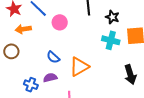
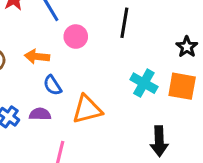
black star: (112, 17) -> (187, 47), moved
orange arrow: (23, 29) -> (37, 57), moved

